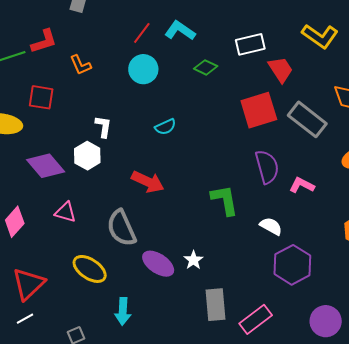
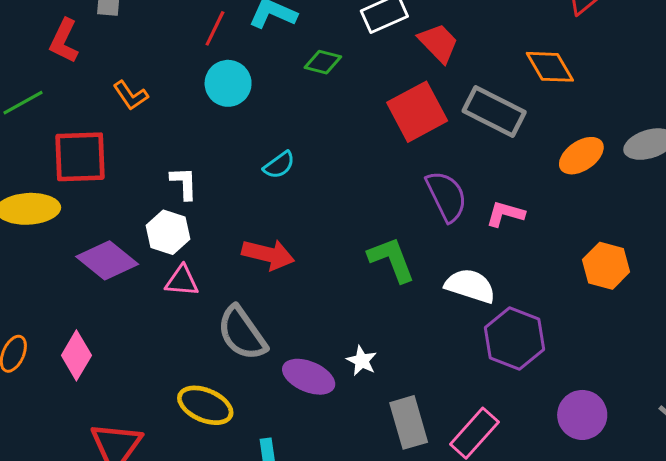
red L-shape: (44, 41) -> (64, 41), moved, turned 144
red square: (41, 97) -> (80, 157), size x1.4
pink triangle: (65, 212) -> (182, 281), moved
white semicircle: (271, 226) -> (470, 286), size x1.4

